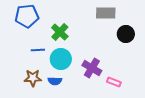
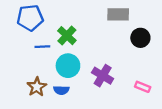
blue line: (38, 50) -> (42, 47), moved
brown star: (33, 78) -> (37, 87), turned -30
pink rectangle: (114, 82) -> (143, 87), moved

